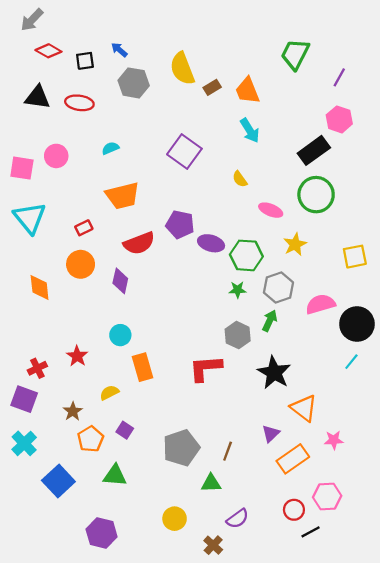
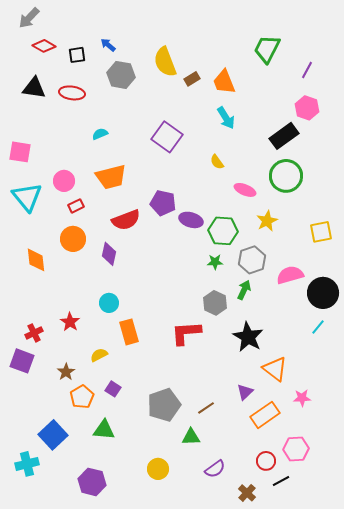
pink circle: (56, 156) -> (64, 181), moved
cyan cross: (24, 443) -> (27, 464), moved, turned 30
brown line: (228, 451) -> (206, 408), turned 36
brown cross: (213, 545) -> (247, 493), moved

